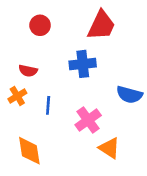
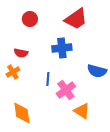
red trapezoid: (101, 25) -> (76, 19), turned 30
blue line: (48, 105) -> (48, 79), moved

